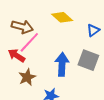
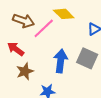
pink line: (29, 42) -> (44, 28), moved

